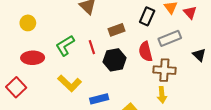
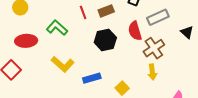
green L-shape: (65, 45) -> (57, 28), turned 75
red line: (92, 47) -> (83, 12), moved
brown cross: (164, 70) -> (154, 48), turned -35

